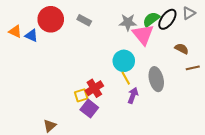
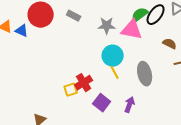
gray star: (128, 22) -> (107, 26), moved
pink triangle: (143, 34) -> (132, 30), turned -40
purple arrow: (133, 95) -> (130, 105), moved
purple square: (89, 109) -> (102, 103), moved

